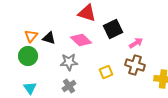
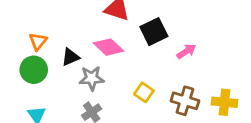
black triangle: (49, 38) -> (70, 57), moved, turned -40
brown cross: (135, 65) -> (185, 101), moved
yellow square: (106, 72) -> (144, 92), turned -32

